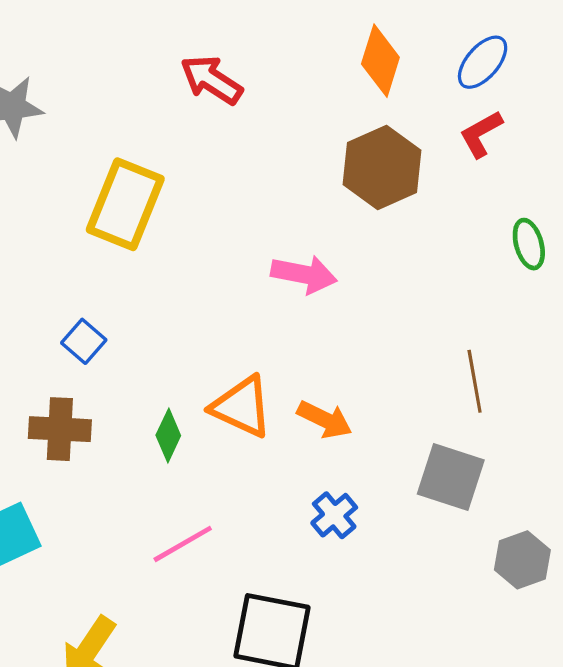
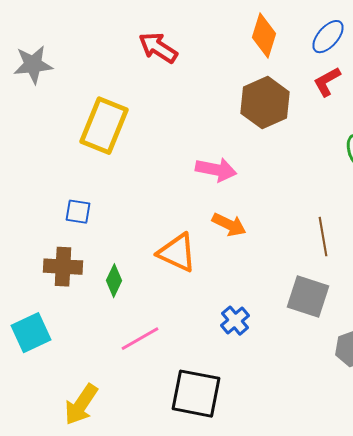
blue square: (84, 341) -> (78, 212), turned -32
orange arrow: (325, 420) -> (229, 225), moved
green diamond: (168, 435) -> (114, 281), moved

